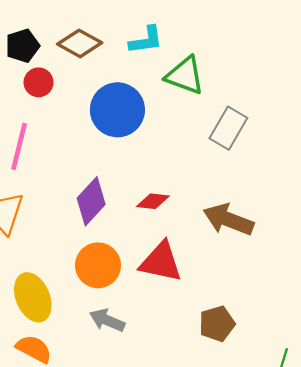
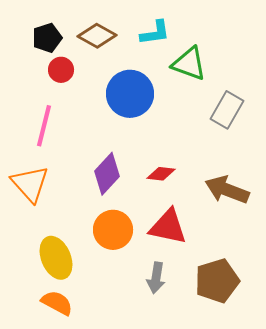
gray arrow: (107, 320) -> (156, 278), moved, turned -104
brown pentagon: (217, 324) -> (217, 281), size x1.4

